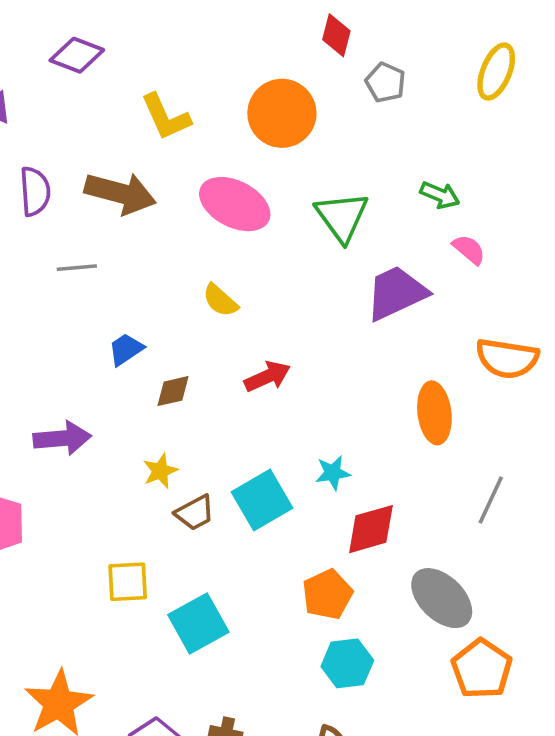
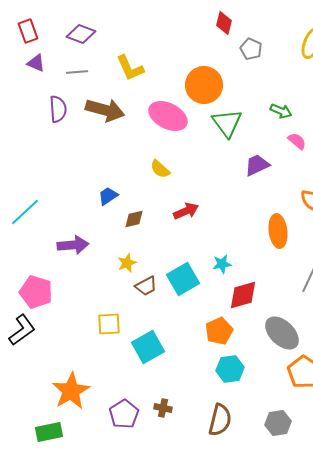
orange circle: (282, 113) -> (204, 85), moved
gray line: (77, 268) -> (77, 72), moved
purple trapezoid: (396, 293) -> (257, 165), size x0.7

